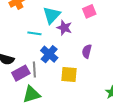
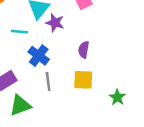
gray line: (34, 70) -> (48, 82), moved
yellow square: (69, 74) -> (83, 80), moved

